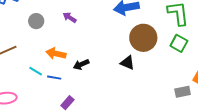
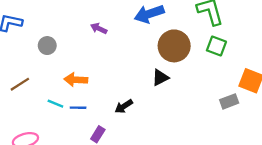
purple arrow: (70, 17) -> (99, 28), moved
black triangle: (127, 63) -> (160, 78), turned -42
black arrow: (81, 64) -> (124, 106), moved

